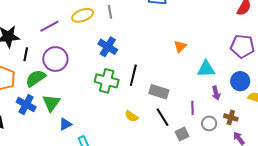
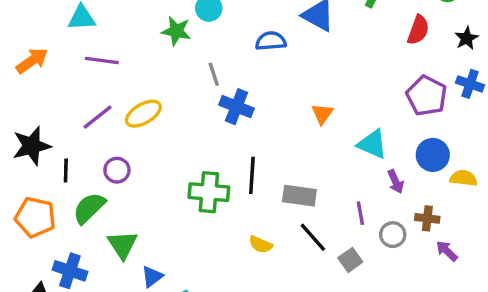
gray line: (110, 12) -> (214, 74), moved
yellow ellipse: (83, 15) -> (143, 114), moved
purple pentagon: (242, 46) -> (427, 96), turned 30
blue cross: (108, 47) -> (237, 107), moved
purple circle: (55, 59) -> (117, 170), size x0.6
cyan triangle: (206, 69) -> (372, 144), turned 36
blue cross: (26, 104) -> (70, 271), moved

